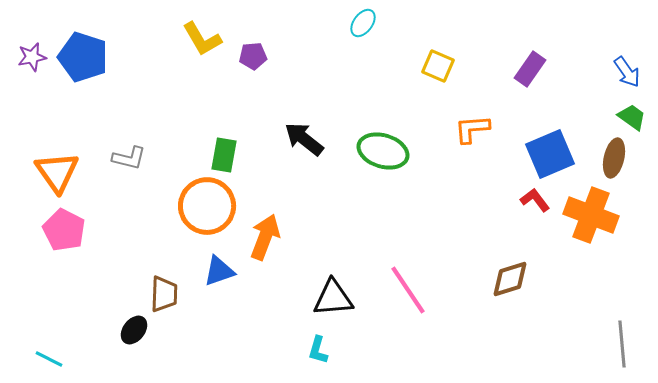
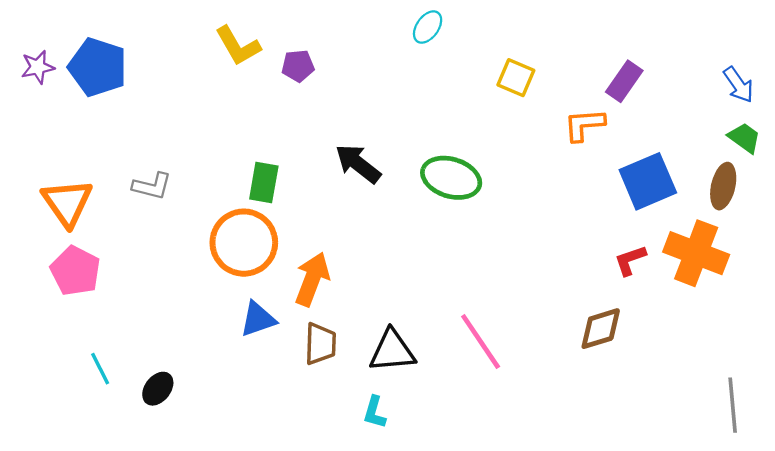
orange L-shape: (472, 129) -> (584, 125), moved
red L-shape: (535, 200) -> (630, 260), moved, turned -72
brown trapezoid: (164, 294) -> (320, 344), moved
cyan line: (49, 359) -> (100, 369), moved, turned 36

